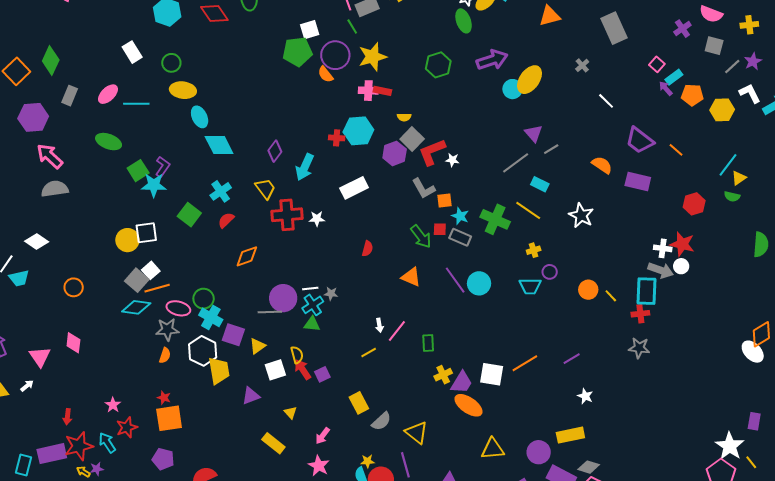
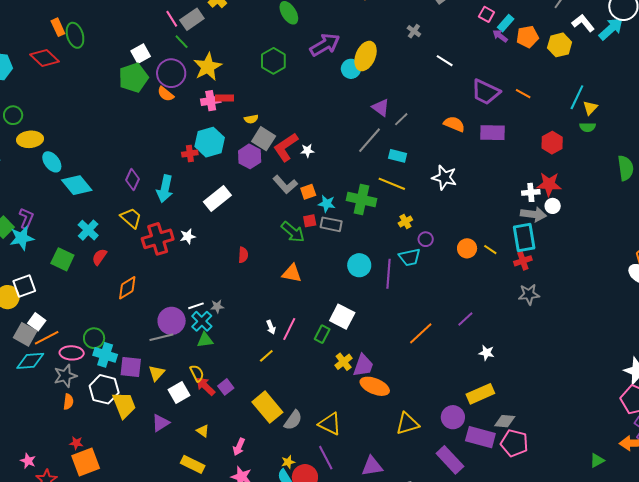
purple line: (455, 280) -> (388, 274), moved, turned 52
green rectangle: (428, 343) -> (322, 334), turned 42
white square: (492, 374) -> (342, 317), moved, turned 30
yellow rectangle: (359, 403) -> (267, 407), size x1.4

